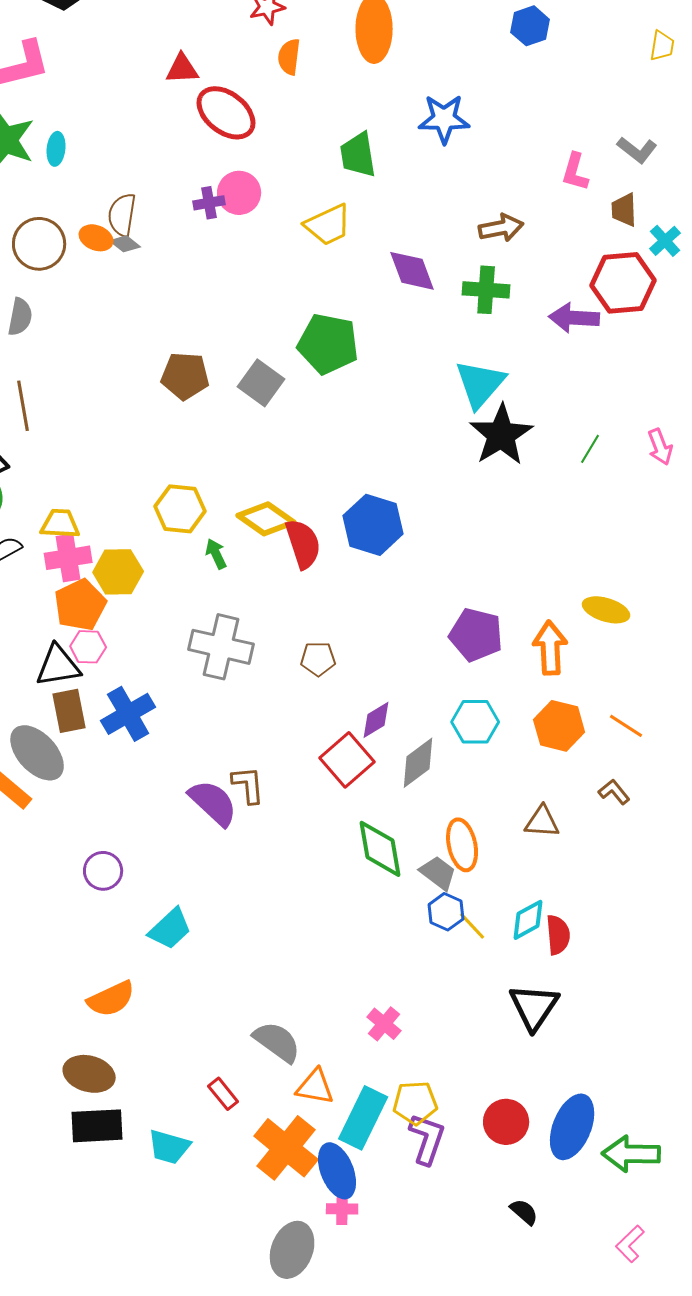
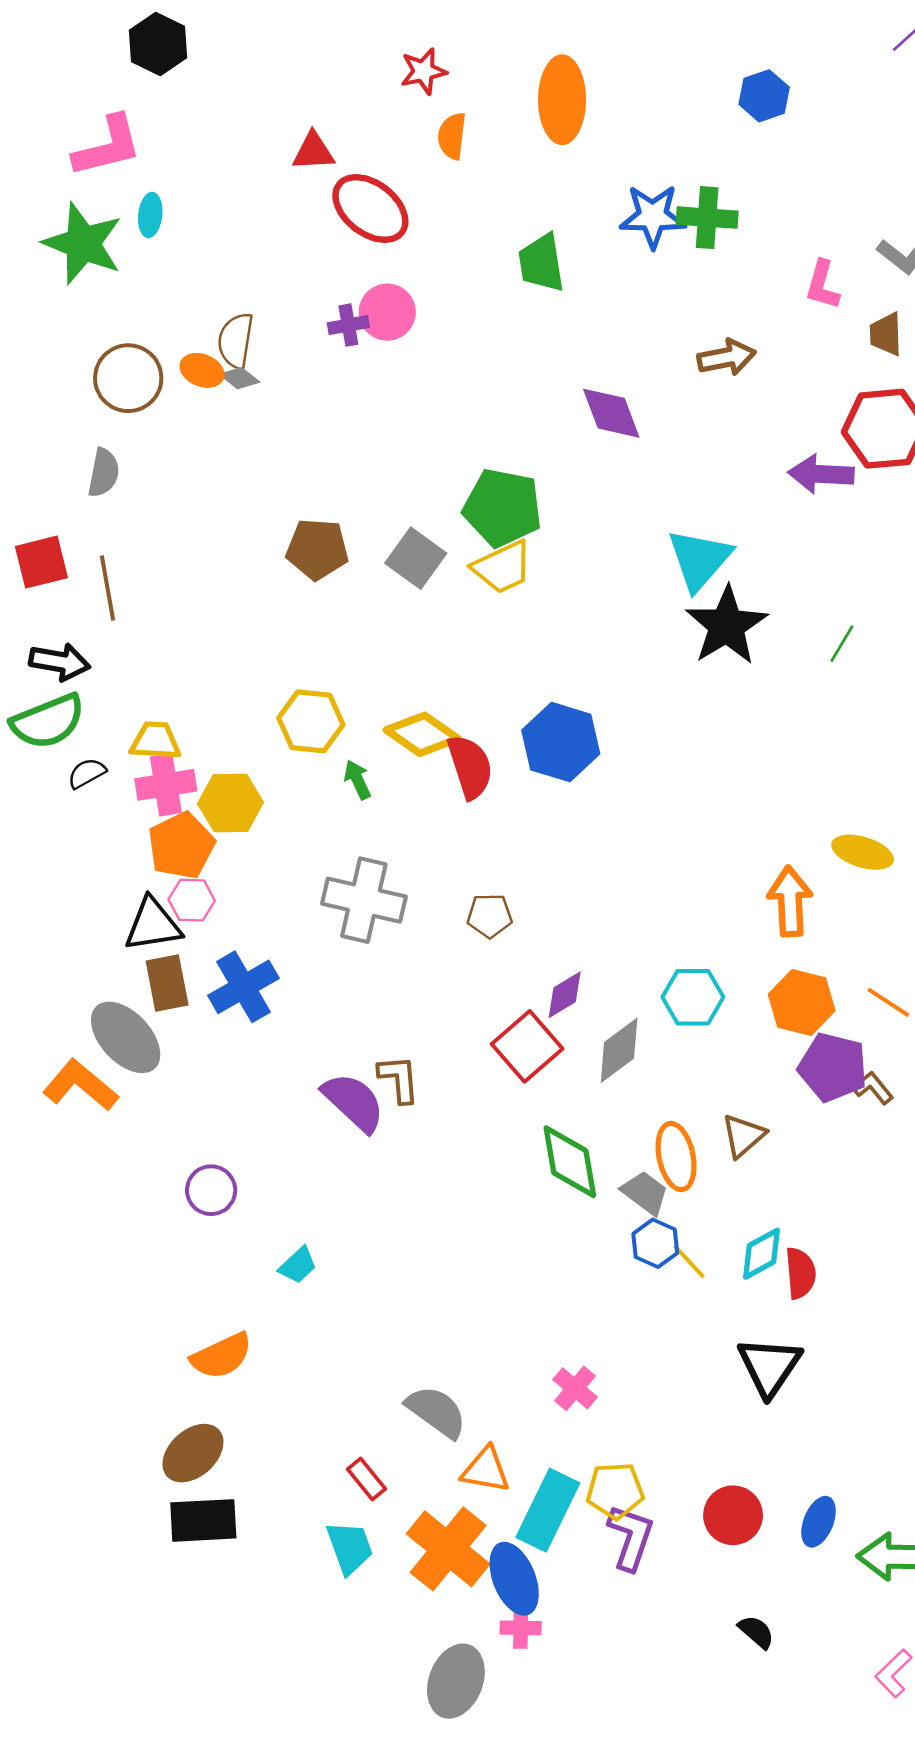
cyan ellipse: (56, 149) -> (150, 215), moved
yellow trapezoid: (328, 225) -> (503, 567), moved
green cross: (486, 290) -> (707, 218), moved
purple pentagon: (476, 635) -> (833, 1067), moved
brown triangle: (542, 822) -> (743, 1136), moved, turned -45
cyan trapezoid: (170, 929) -> (298, 1265), size x0.7
brown ellipse: (89, 1074) -> (193, 1453), turned -57
blue ellipse: (572, 1127) -> (819, 1522), size x0.6
cyan trapezoid: (169, 1147) -> (350, 1548), moved, turned -126

